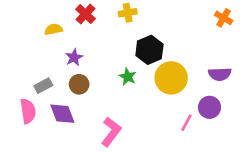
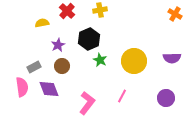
black hexagon: (149, 50) -> (89, 39), moved
purple circle: (209, 107) -> (166, 98), moved
pink line: (186, 123) -> (122, 96), moved

